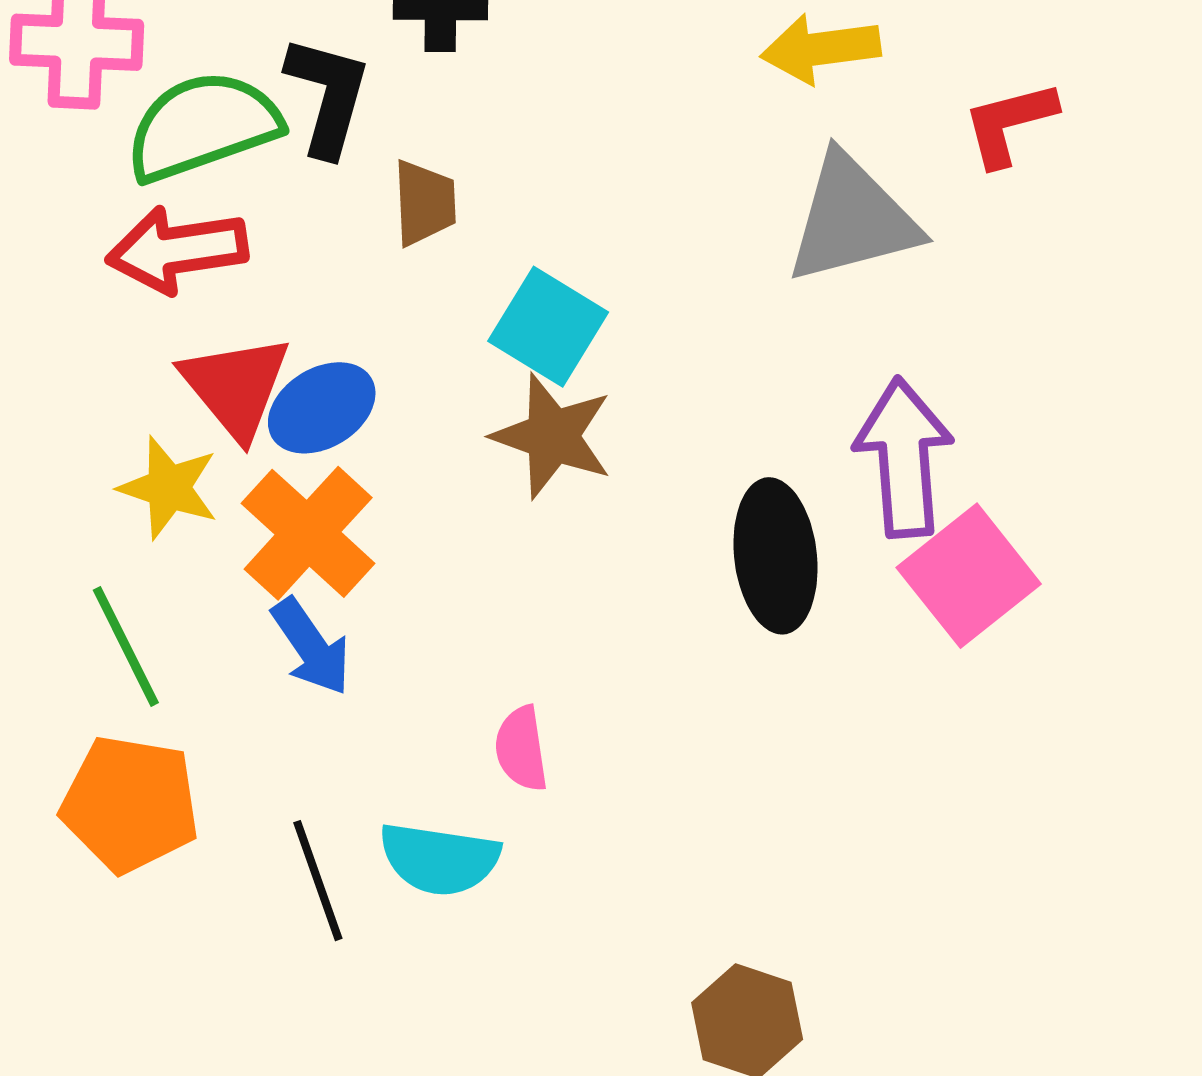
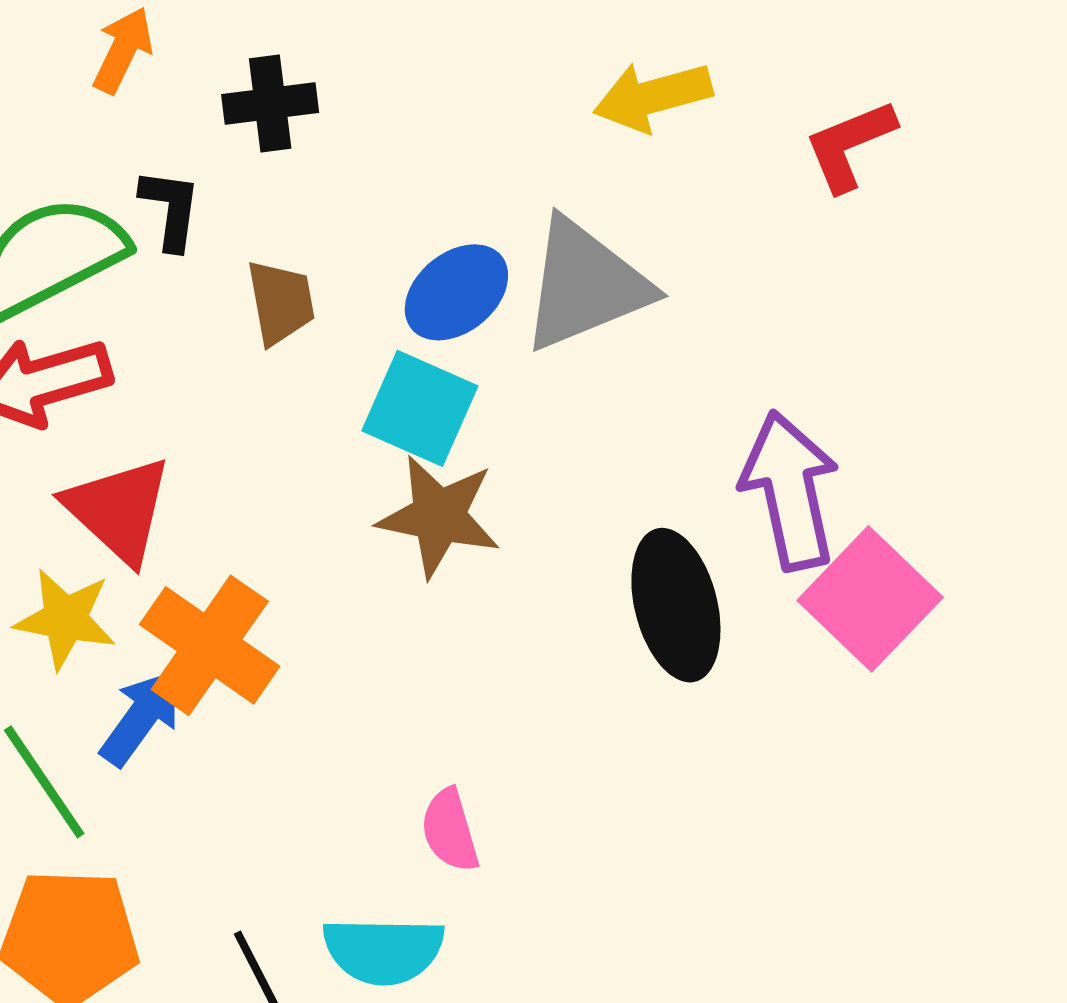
black L-shape: (328, 96) -> (171, 209), size x0.7
gray triangle: (852, 219) -> (585, 285), moved
blue ellipse: (322, 408) -> (456, 292), moved
blue arrow: (311, 647) -> (141, 718), moved, turned -102

